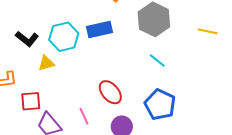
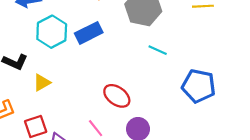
cyan hexagon: (64, 37) -> (52, 32), moved
blue pentagon: (160, 105) -> (199, 86), moved

